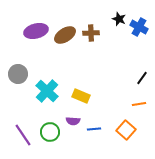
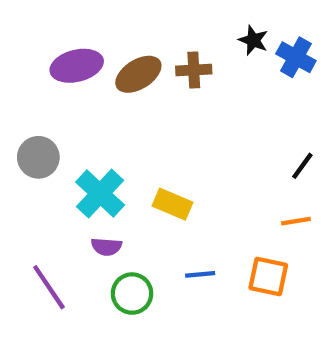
purple semicircle: (73, 121) -> (106, 247), moved
orange square: (126, 130) -> (268, 277), turned -30
green circle: (50, 132) -> (132, 294), moved

